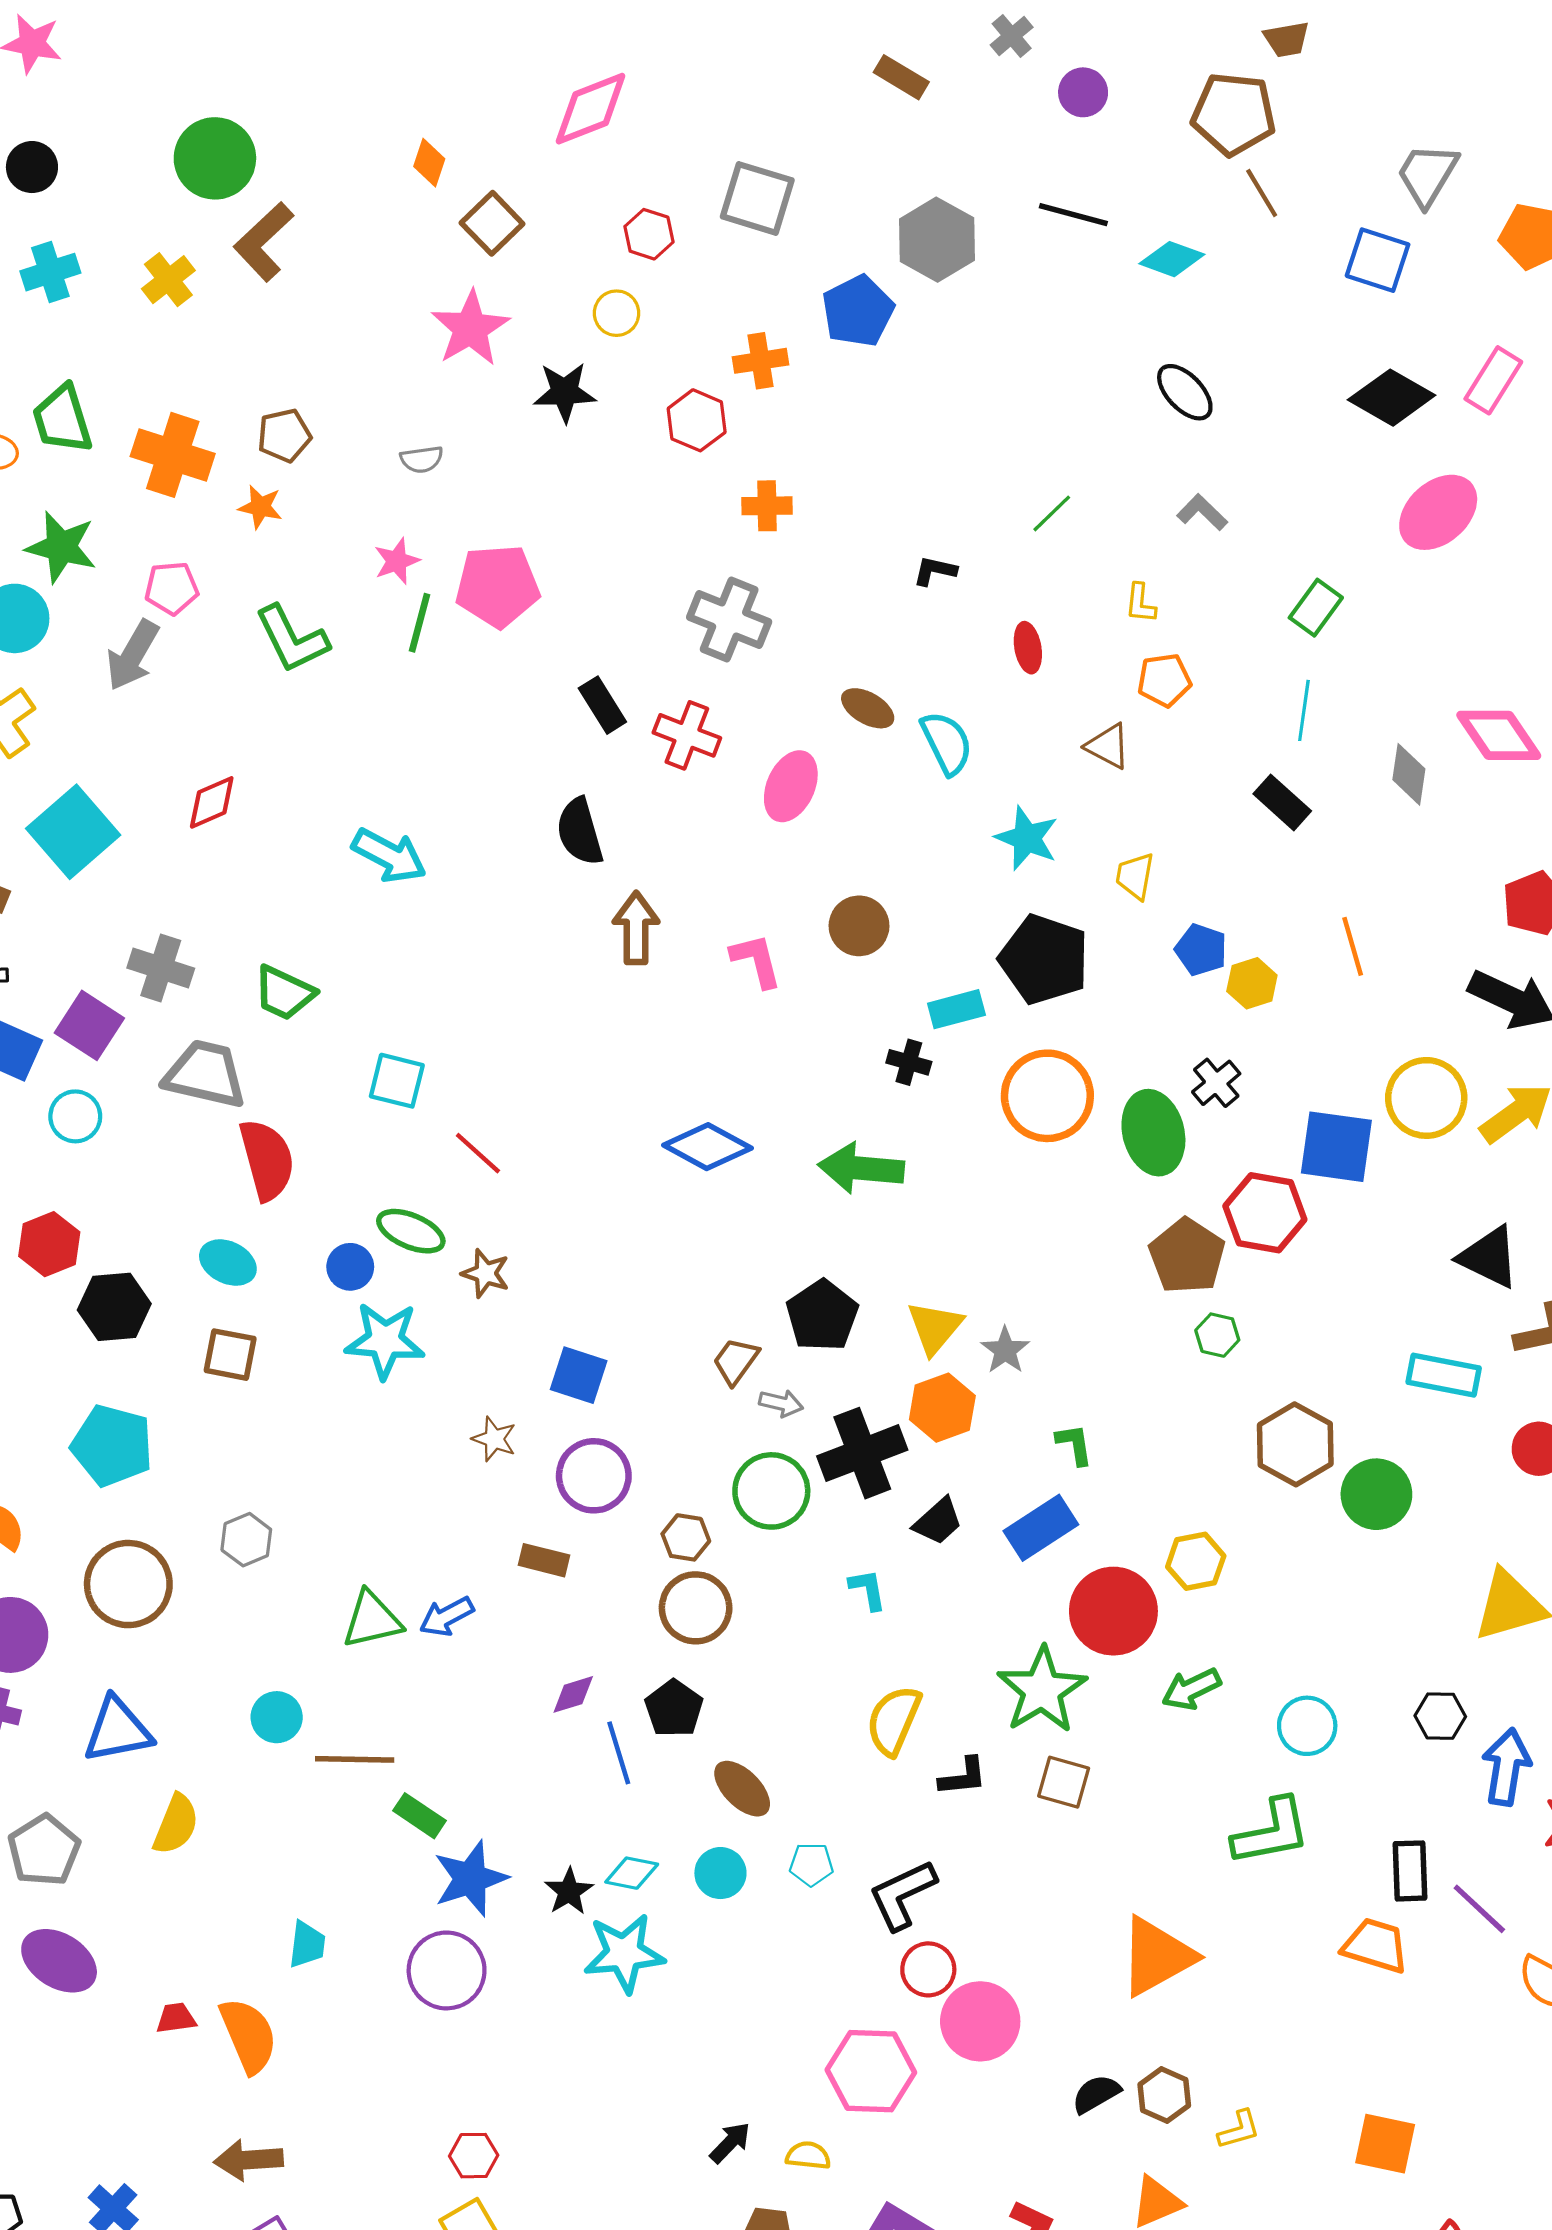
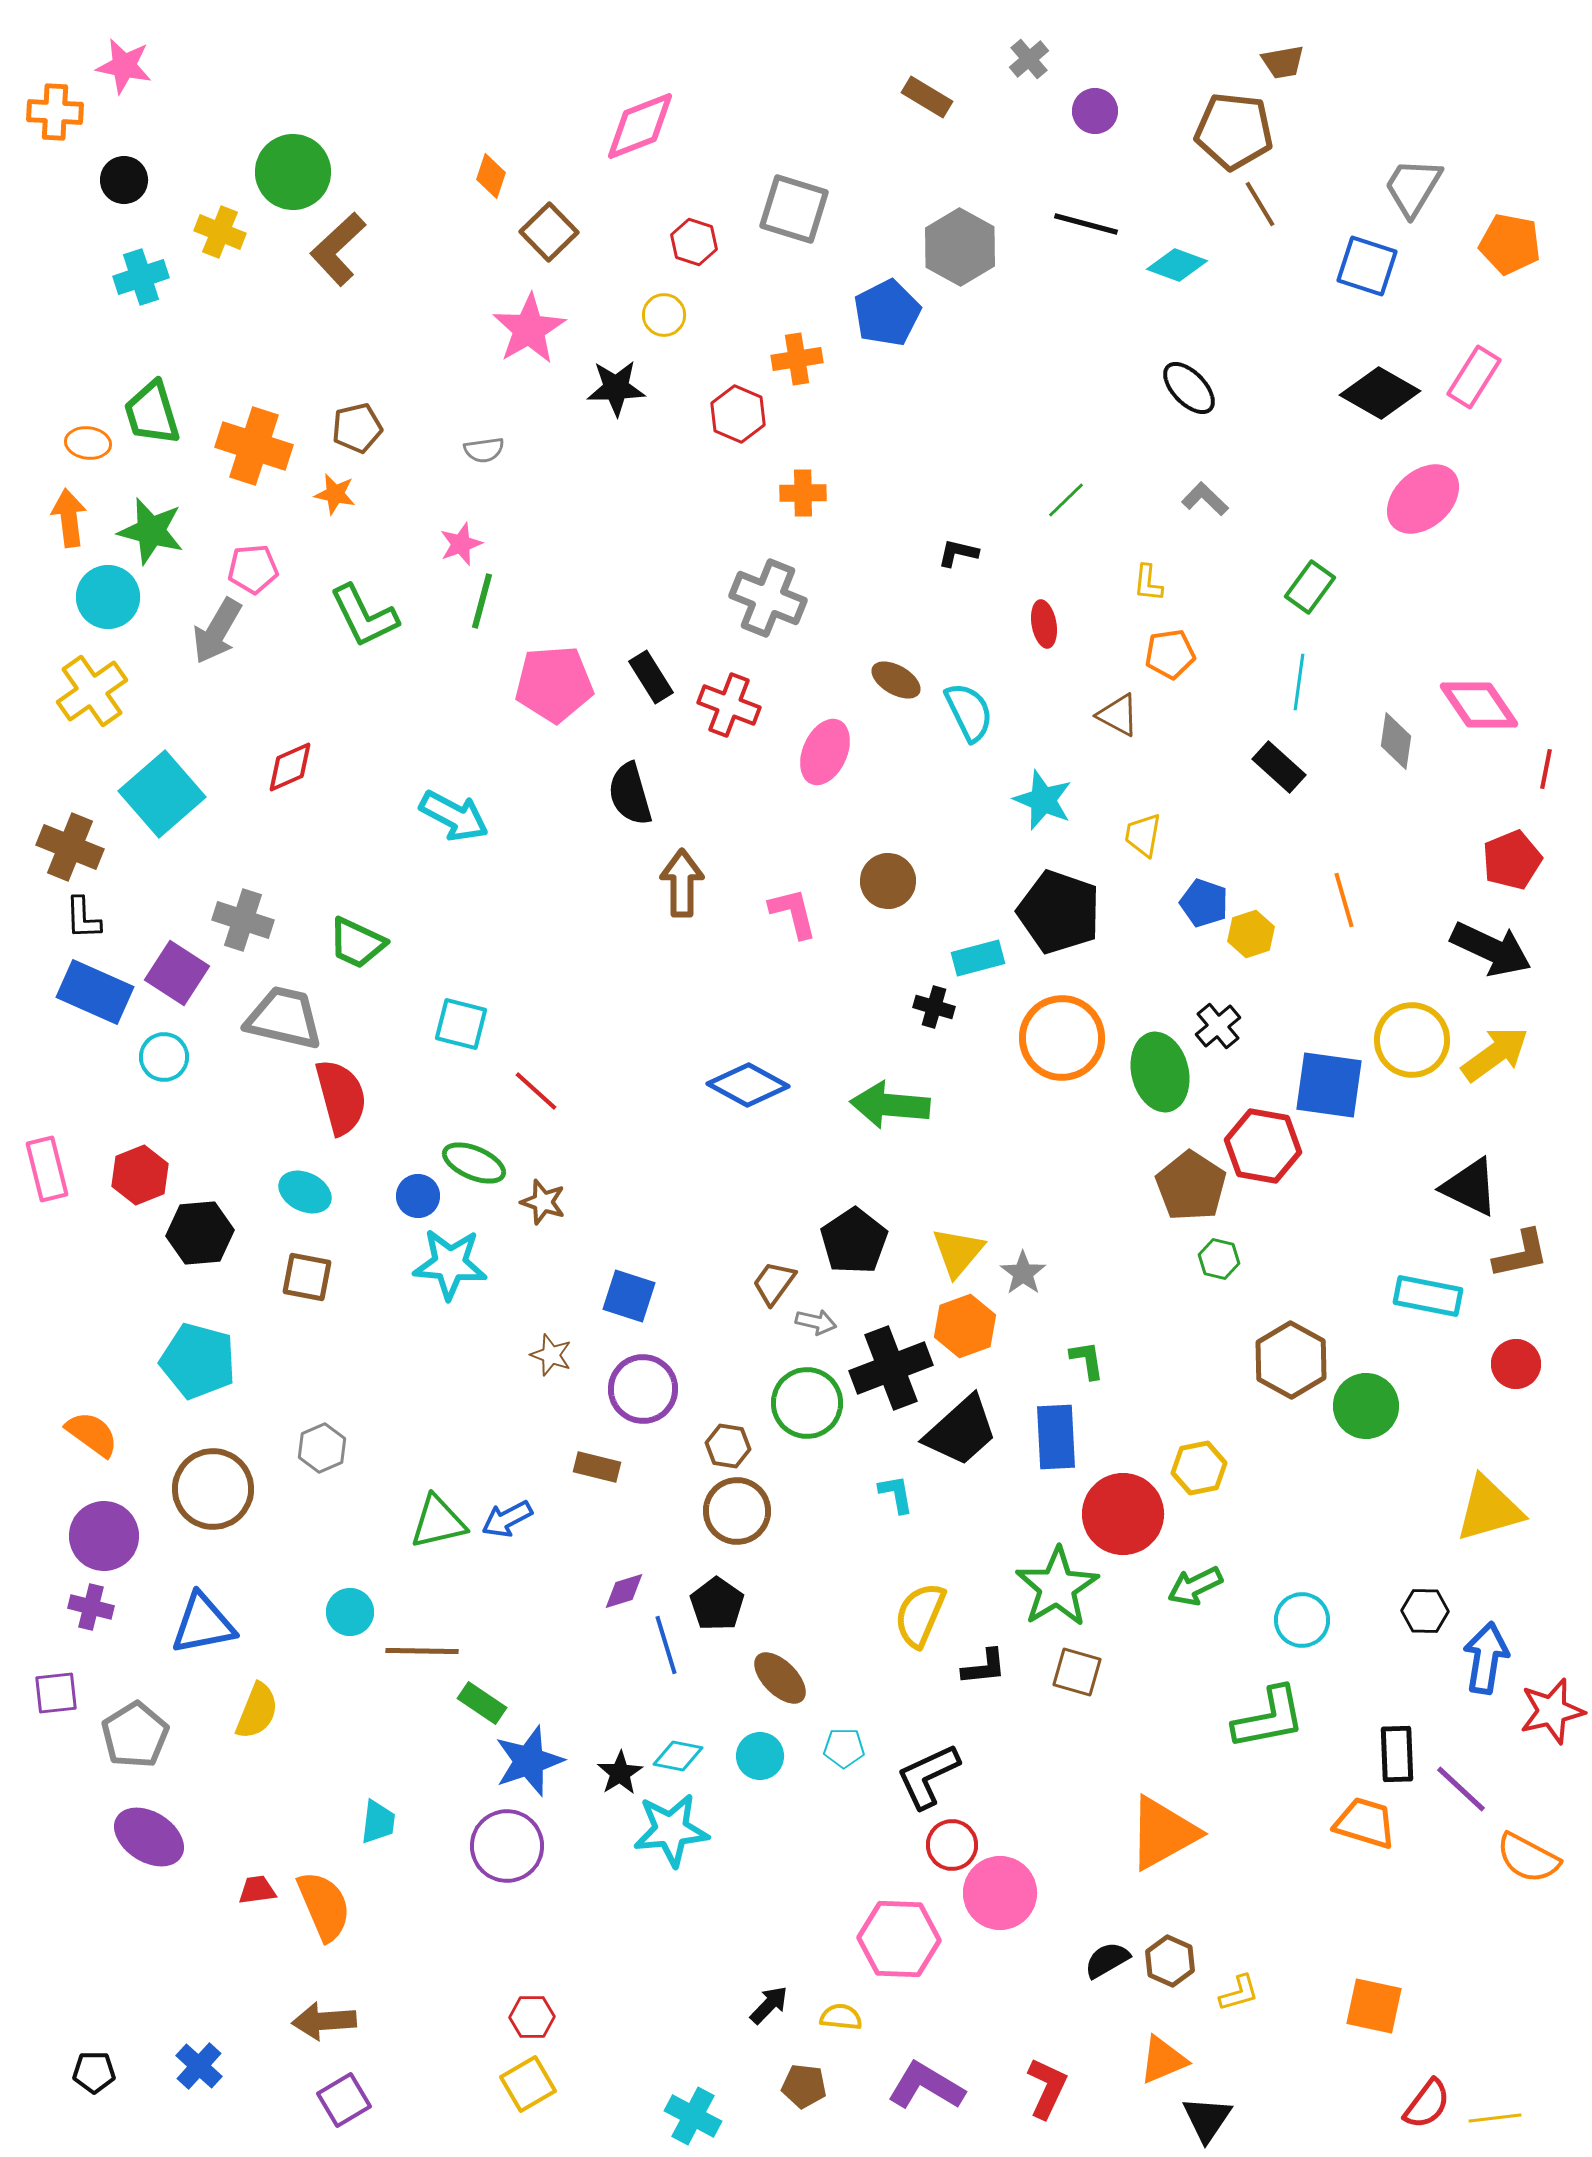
yellow cross: (168, 280) -> (220, 232), moved, turned -30
pink pentagon: (497, 586) -> (554, 684), moved
black trapezoid: (938, 1521) -> (961, 1431), size x1.6
blue rectangle: (1041, 1528) -> (1056, 1437), turned -60

